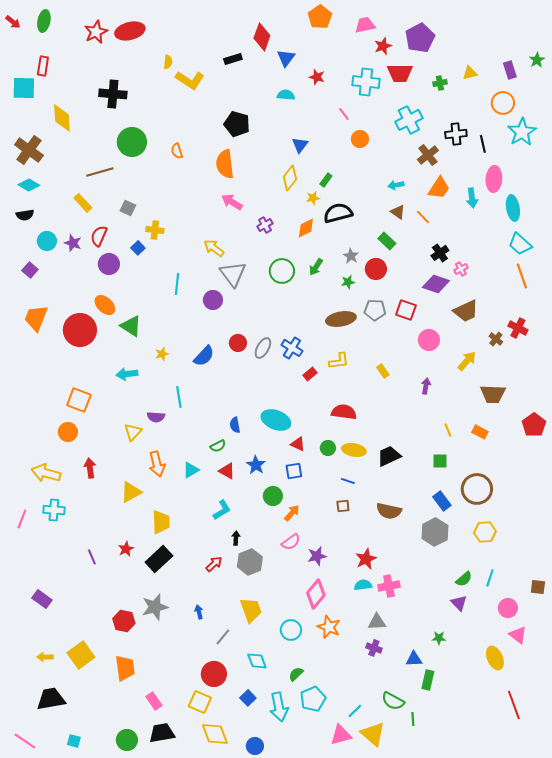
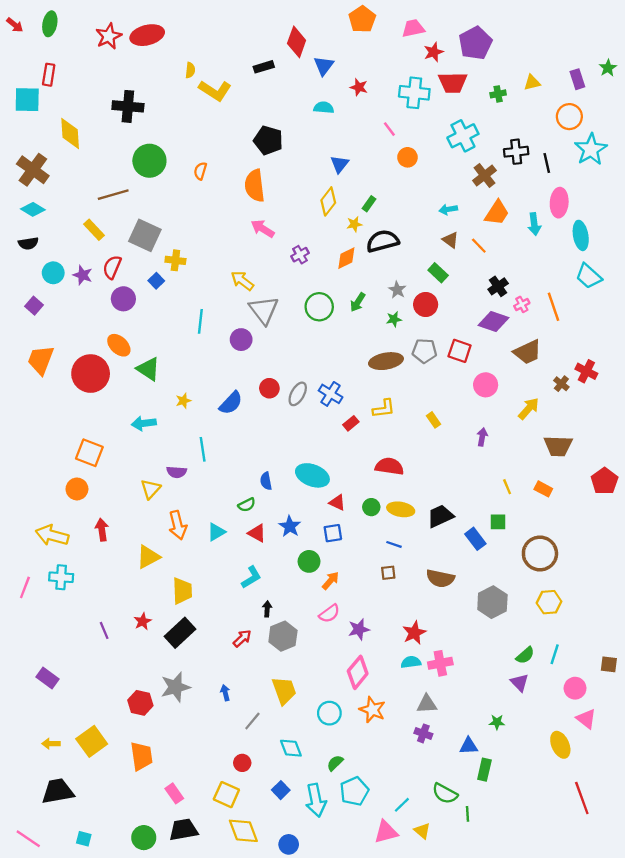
orange semicircle: (177, 151) -> (200, 171), turned 35
gray square: (128, 208) -> (145, 235), size x1.8
orange line: (522, 276) -> (554, 307), moved
blue rectangle: (442, 501) -> (475, 539), moved
red circle: (214, 674) -> (242, 763), size x0.6
yellow triangle: (373, 734) -> (422, 831), size x0.6

